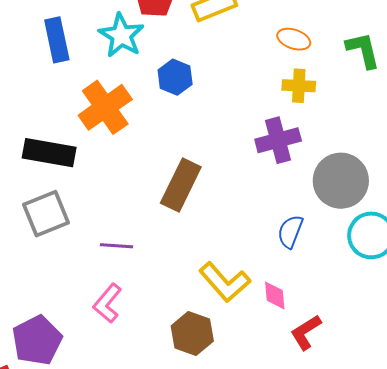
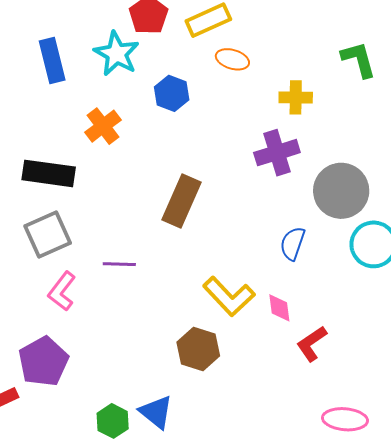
orange ellipse: (294, 39) -> (232, 59), moved
orange cross: (105, 107) -> (103, 126), size x0.7
pink L-shape: (107, 303) -> (62, 291), moved

